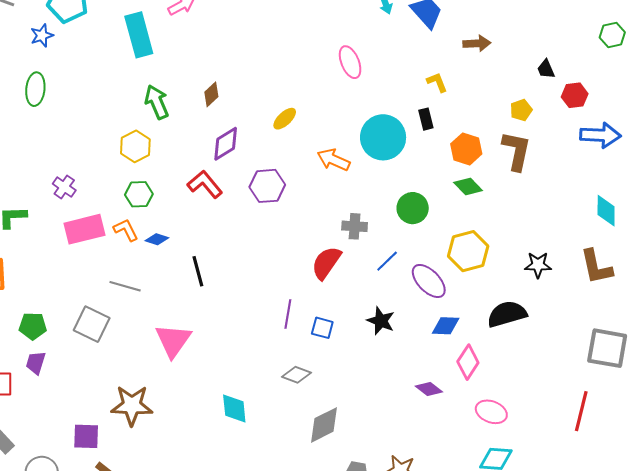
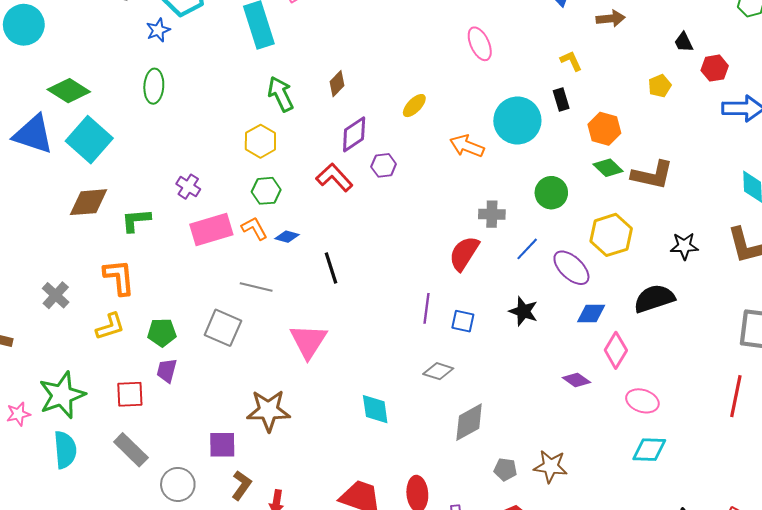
brown L-shape: (516, 151) -> (652, 175), moved, turned 93
purple hexagon: (267, 186) -> (384, 165), moved, size x0.7

